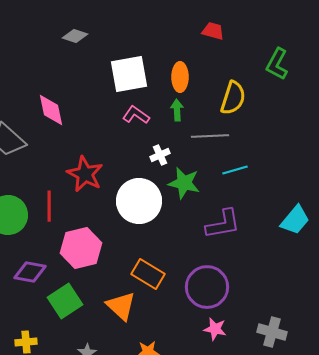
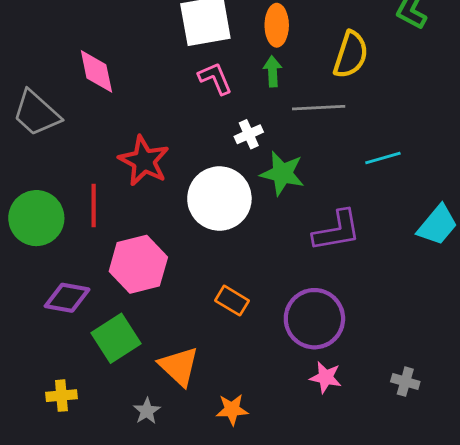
pink L-shape: (136, 115) -> (215, 78), turned 32
cyan line: (235, 170) -> (383, 158), moved
orange rectangle: (148, 274) -> (232, 301), size x0.7
orange triangle: (121, 306) -> (179, 366), moved
gray cross: (272, 332) -> (405, 382), size x0.7

